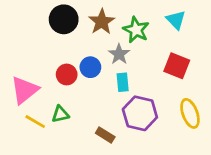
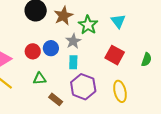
green triangle: (60, 114) -> (39, 79), moved

